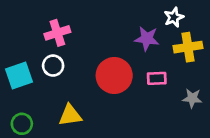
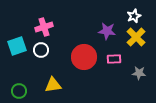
white star: (174, 17) -> (134, 16), moved
yellow cross: (188, 47) -> (136, 37), turned -36
cyan square: (19, 76) -> (17, 46), moved

